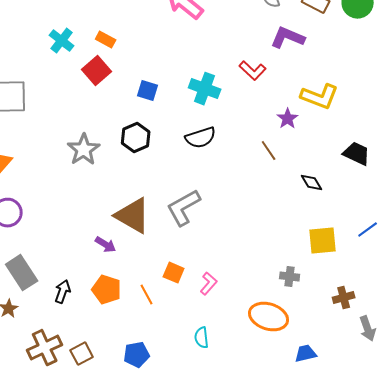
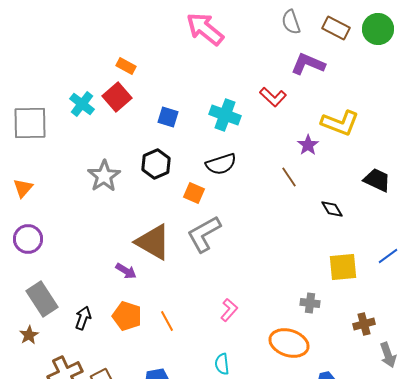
cyan cross: (62, 41) -> (82, 104), moved
orange square: (174, 273) -> (194, 193), moved

